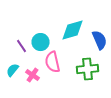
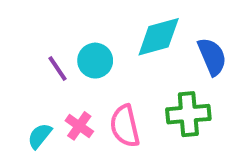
pink semicircle: (52, 62) -> (125, 126), moved
cyan semicircle: (12, 70) -> (40, 136), moved

